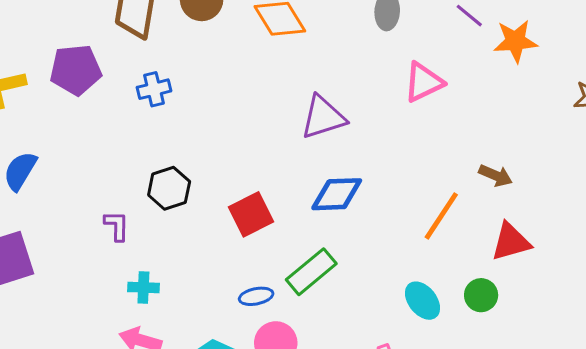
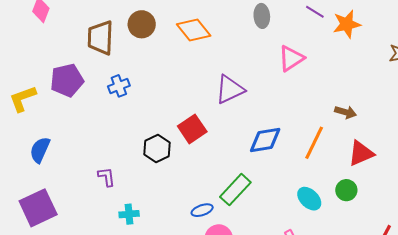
black hexagon: (169, 188) -> (157, 149), moved
blue diamond: (337, 194) -> (265, 140), moved
red square: (251, 214) -> (192, 129), moved

